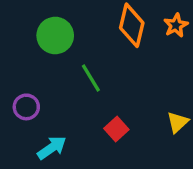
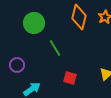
red square: (116, 129) -> (70, 78), turned -32

